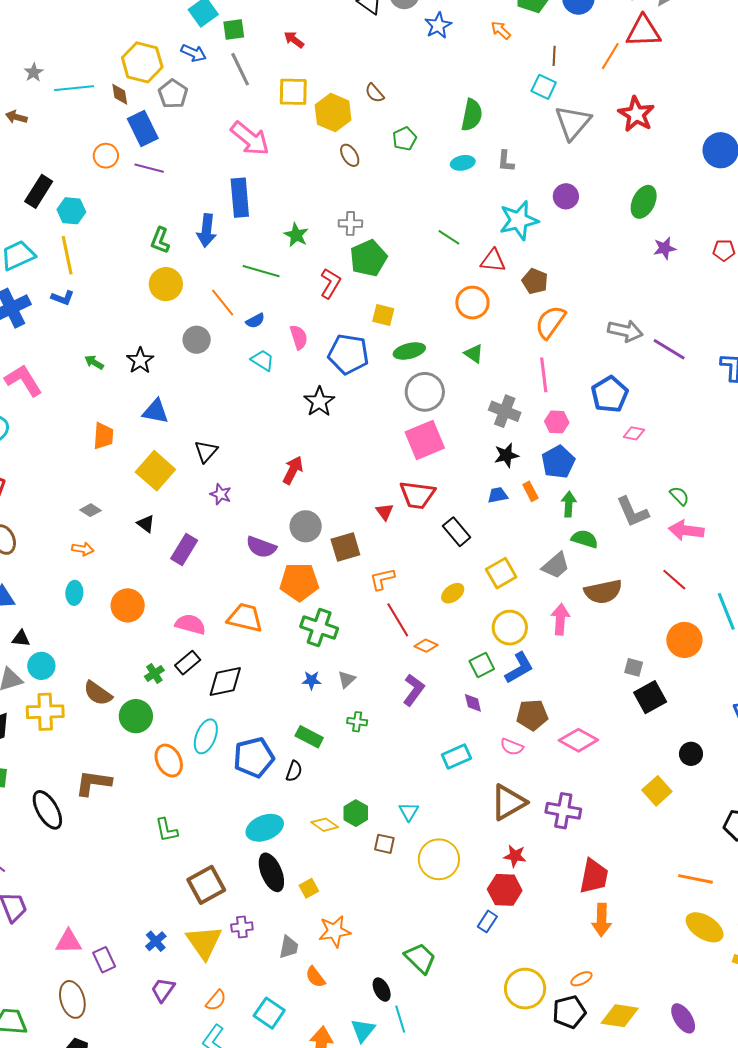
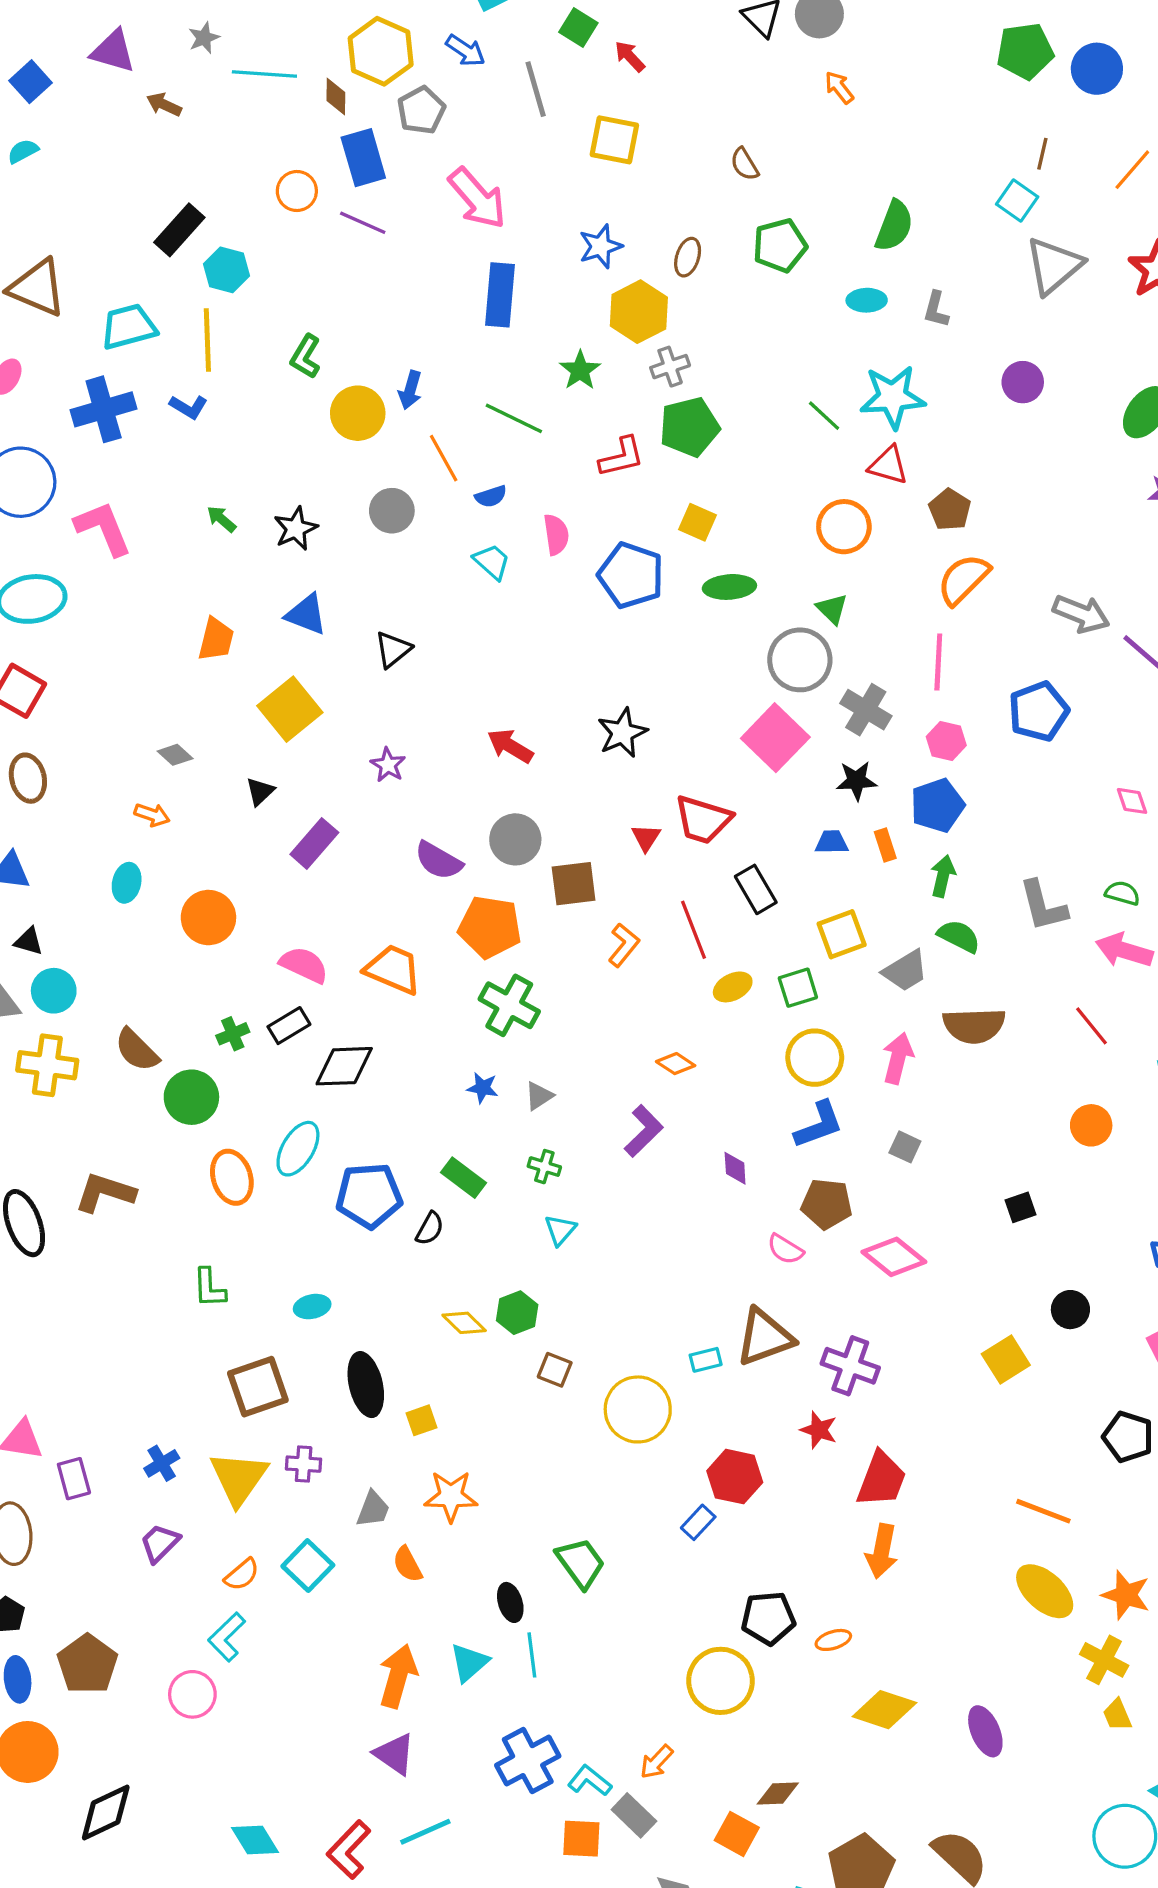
blue star: (438, 25) -> (600, 246), moved
green square: (234, 30) -> (578, 28), moved, turned 30
orange arrow: (501, 30) -> (839, 87), moved
yellow hexagon: (333, 113) -> (639, 312), moved
pink arrow: (250, 139) -> (477, 198), moved
green pentagon: (405, 139) -> (780, 245), size x1.4
brown ellipse: (350, 155) -> (688, 257), turned 40
cyan star: (519, 220) -> (893, 397), moved
gray cross: (350, 223) -> (670, 367), turned -30
blue arrow: (207, 231) -> (410, 390), moved, size x0.7
green L-shape: (160, 240) -> (305, 357), moved
red L-shape: (330, 283) -> (622, 457), turned 36
gray circle: (425, 392) -> (800, 660), moved
black star: (319, 402) -> (622, 733), moved
pink diamond: (634, 433) -> (1132, 801), moved, turned 50
pink square: (425, 440) -> (775, 738), moved, turned -33
black triangle: (206, 451) -> (393, 649), moved
red arrow: (293, 470) -> (510, 746), turned -96
green semicircle: (679, 496) -> (1122, 893), turned -40
black triangle: (146, 524) -> (260, 791), turned 30
yellow square: (501, 573) -> (842, 934), moved
orange L-shape: (382, 579) -> (624, 945), turned 132
red line: (398, 620) -> (694, 930), moved
orange circle: (684, 640) -> (1091, 1125), size x0.7
green square: (482, 665) -> (798, 988), moved
gray square: (634, 667) -> (905, 1147), moved
black square: (650, 697) -> (1020, 1207), size x0.6
cyan rectangle: (456, 756) -> (706, 1360), moved, size x0.7
cyan triangle: (409, 812) -> (560, 1230), moved
cyan ellipse: (265, 828) -> (312, 1307), moved, size x0.6
red star: (515, 856) -> (819, 1430), moved
yellow circle: (525, 989) -> (721, 1681), moved
black pentagon: (569, 1012) -> (768, 1618), moved
cyan square: (269, 1013) -> (308, 1566), moved

